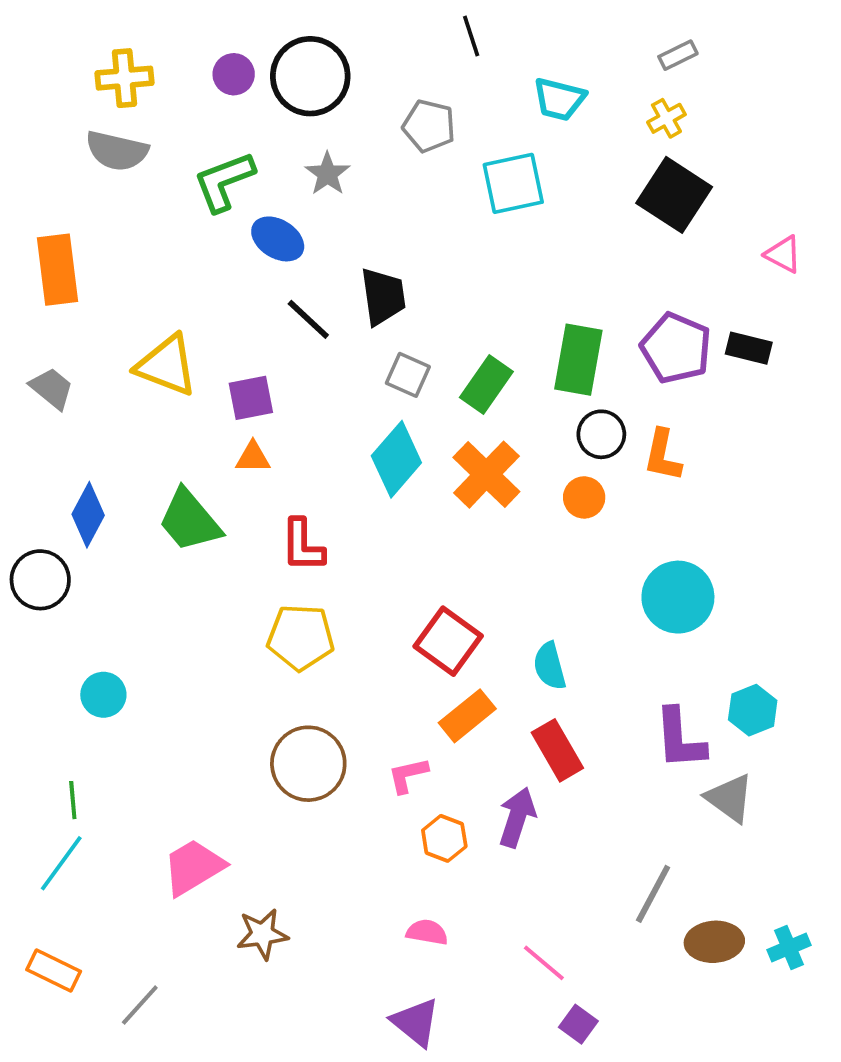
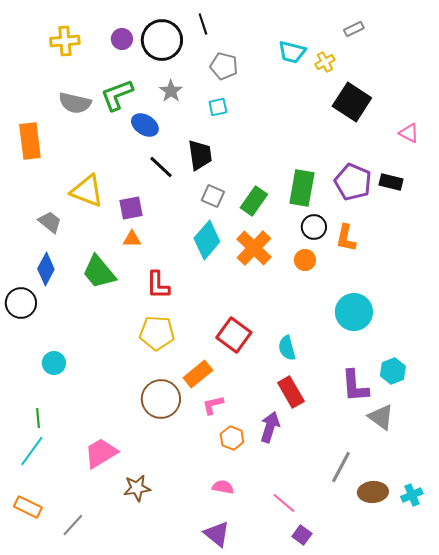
black line: (471, 36) -> (203, 24), moved
yellow cross: (666, 118) -> (325, 62), moved
gray semicircle: (117, 151) -> (75, 103), moved
cyan square: (513, 183) -> (218, 107), moved, size x0.6
gray trapezoid: (52, 388) -> (50, 222), moved
orange rectangle: (467, 716) -> (198, 374), moved

